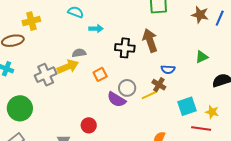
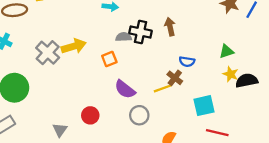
brown arrow: (150, 41) -> (170, 27), size x0.7
gray semicircle: (79, 53) -> (124, 37), moved
gray cross: (46, 75) -> (48, 53), turned -30
gray circle: (127, 88) -> (139, 115), moved
yellow star: (212, 112) -> (231, 74), moved

